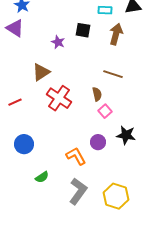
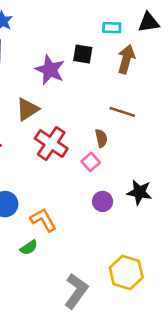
purple star: (58, 42) -> (50, 70), size x1.6
pink square: (105, 111) -> (91, 162), moved
orange L-shape: (76, 156) -> (43, 220), moved
gray L-shape: (78, 191) -> (76, 291), moved

